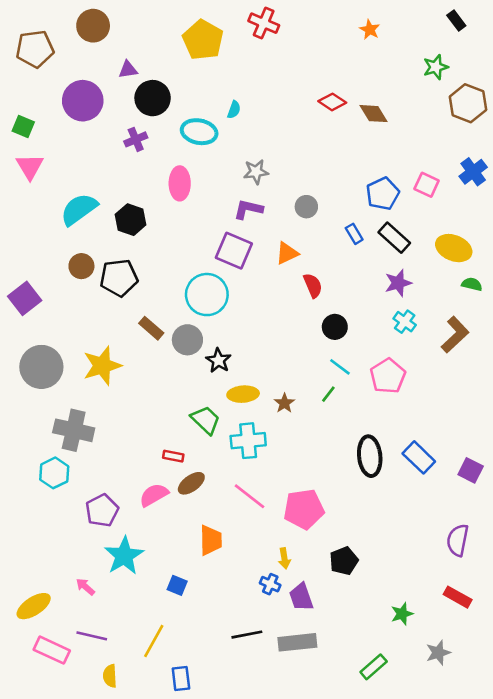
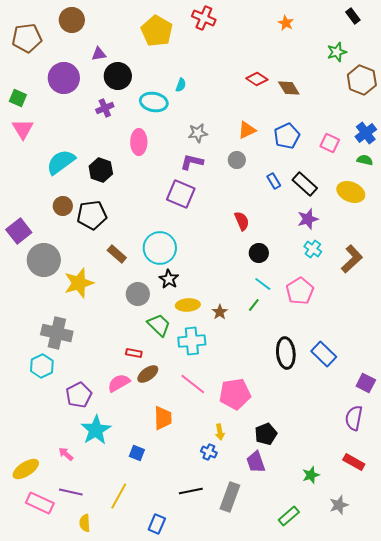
blue pentagon: (383, 194) -> (287, 136), moved
orange triangle: (287, 253) -> (247, 130), moved
green semicircle: (472, 284) -> (365, 160), moved
cyan circle: (207, 295) -> (160, 248), moved
gray circle: (187, 340) -> (138, 294), moved
gray circle: (41, 367) -> (44, 260), moved
purple square: (471, 470) -> (366, 383), moved
purple trapezoid: (301, 597) -> (256, 462), moved
gray rectangle: (297, 642) -> (230, 497), turned -64
blue rectangle: (181, 678) -> (157, 524), moved, turned 30

